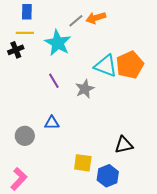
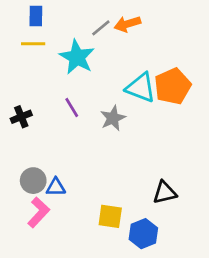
black cross: (16, 50) -> (21, 117), moved
blue triangle: (52, 123) -> (56, 187), moved
pink L-shape: (19, 179) -> (39, 212), moved

